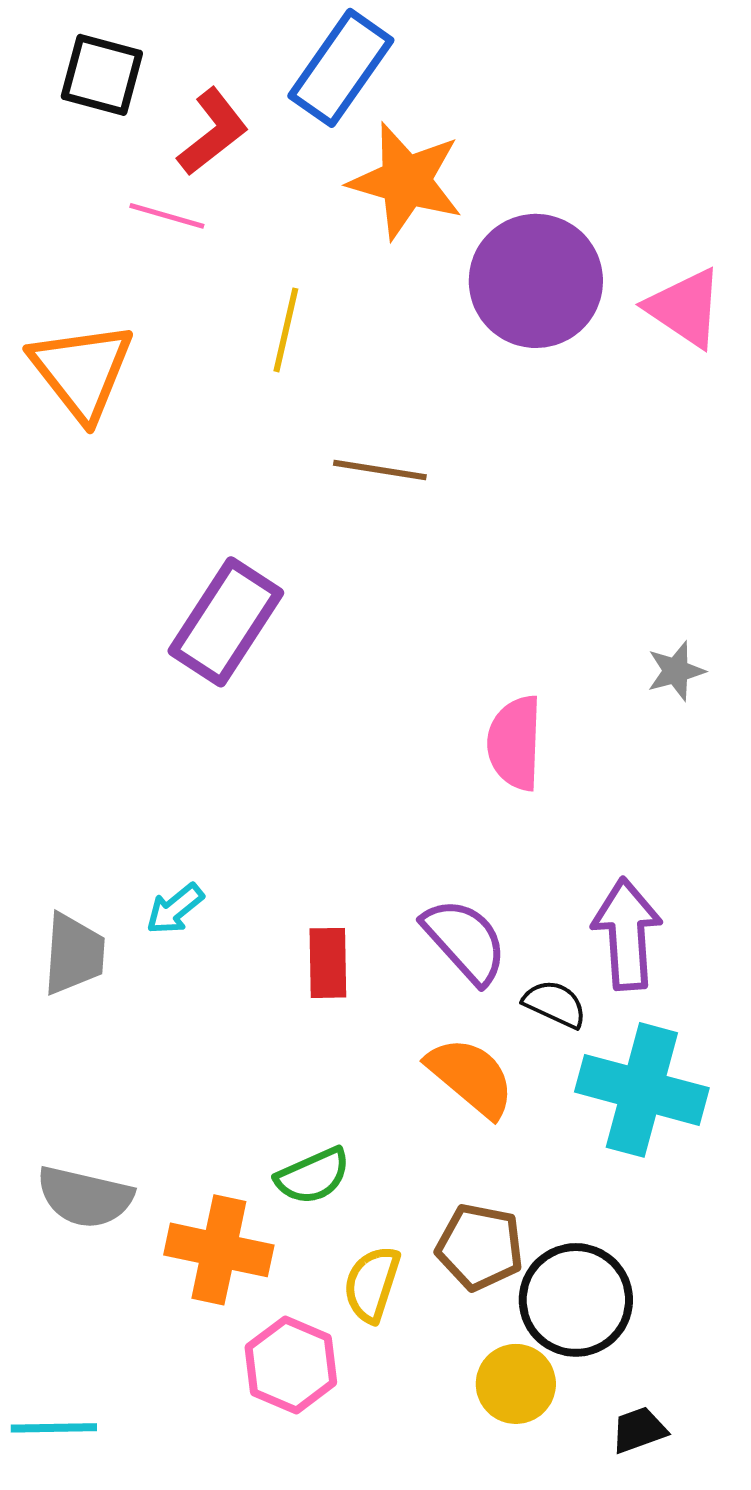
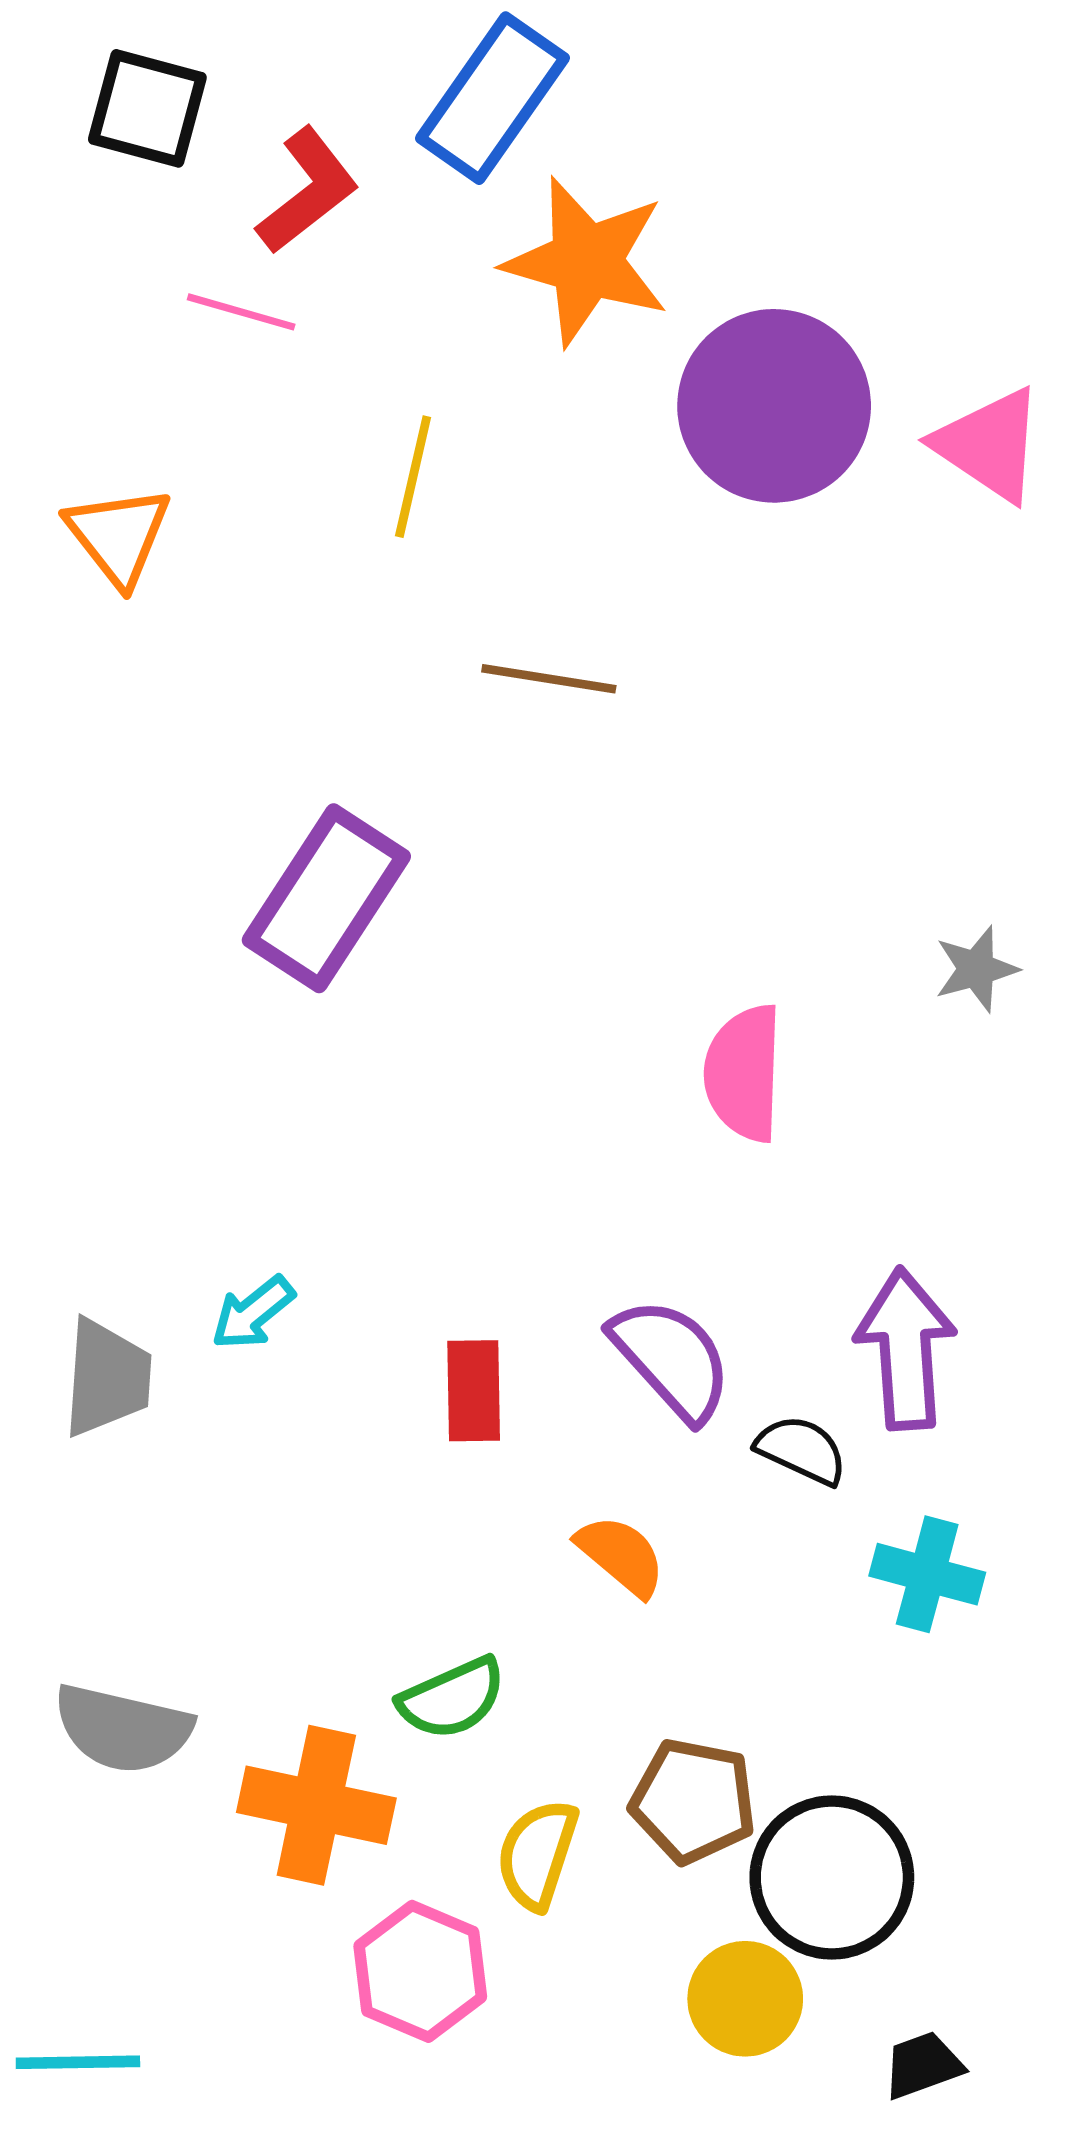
orange triangle: (82, 371) -> (118, 536), size x0.7
orange semicircle: (471, 1077) -> (621, 1555), moved, size x0.7
cyan cross: (642, 1090) -> (927, 1574), size x0.6

